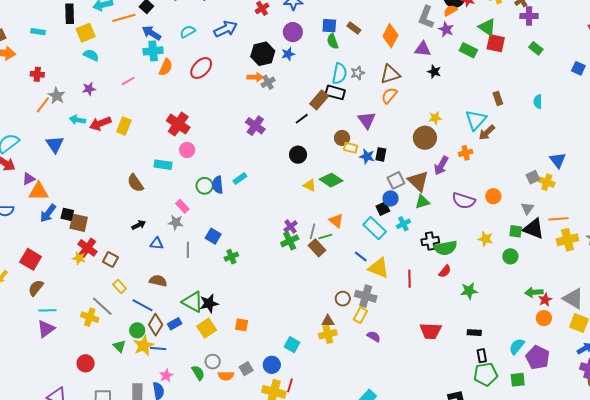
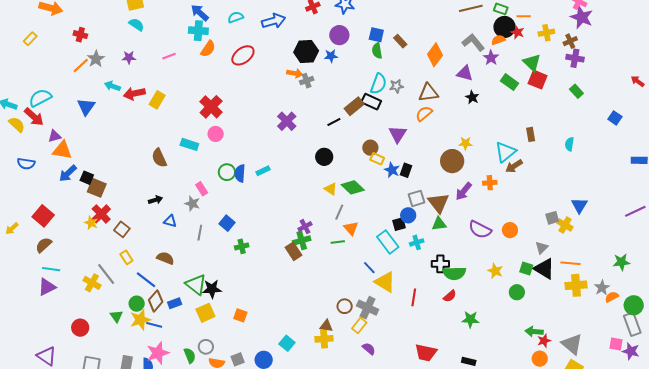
gray L-shape: (426, 17) -> (473, 42), turned 110
gray line: (313, 231) -> (339, 212), moved
brown rectangle: (317, 248) -> (294, 251), moved
pink star: (166, 376) -> (158, 353), size x1.6

